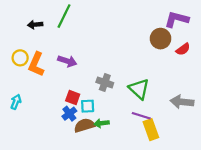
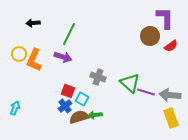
green line: (64, 16) -> (69, 34), moved
purple L-shape: (177, 19) -> (165, 18), turned 75
cyan arrow: (16, 102) -> (15, 108), moved
cyan square: (88, 106) -> (82, 99), turned 32
purple line: (141, 116) -> (146, 92), moved
yellow rectangle: (151, 130) -> (171, 118), moved

